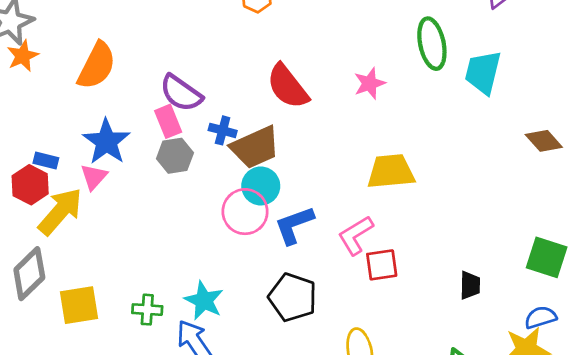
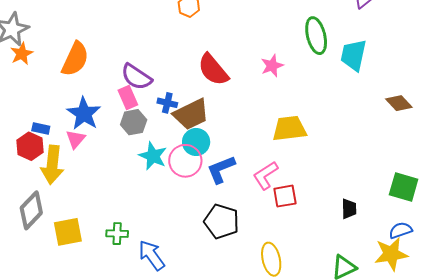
yellow arrow: (60, 211) -> (52, 165), turned 147
cyan star: (204, 301) -> (153, 156), moved

